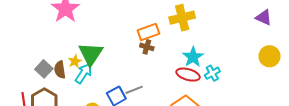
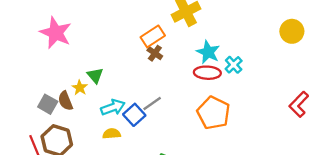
brown cross: (147, 47) -> (155, 53), turned 32
green triangle: (91, 54) -> (95, 75), size x0.6
cyan arrow: (84, 73) -> (113, 107), moved, turned 50

